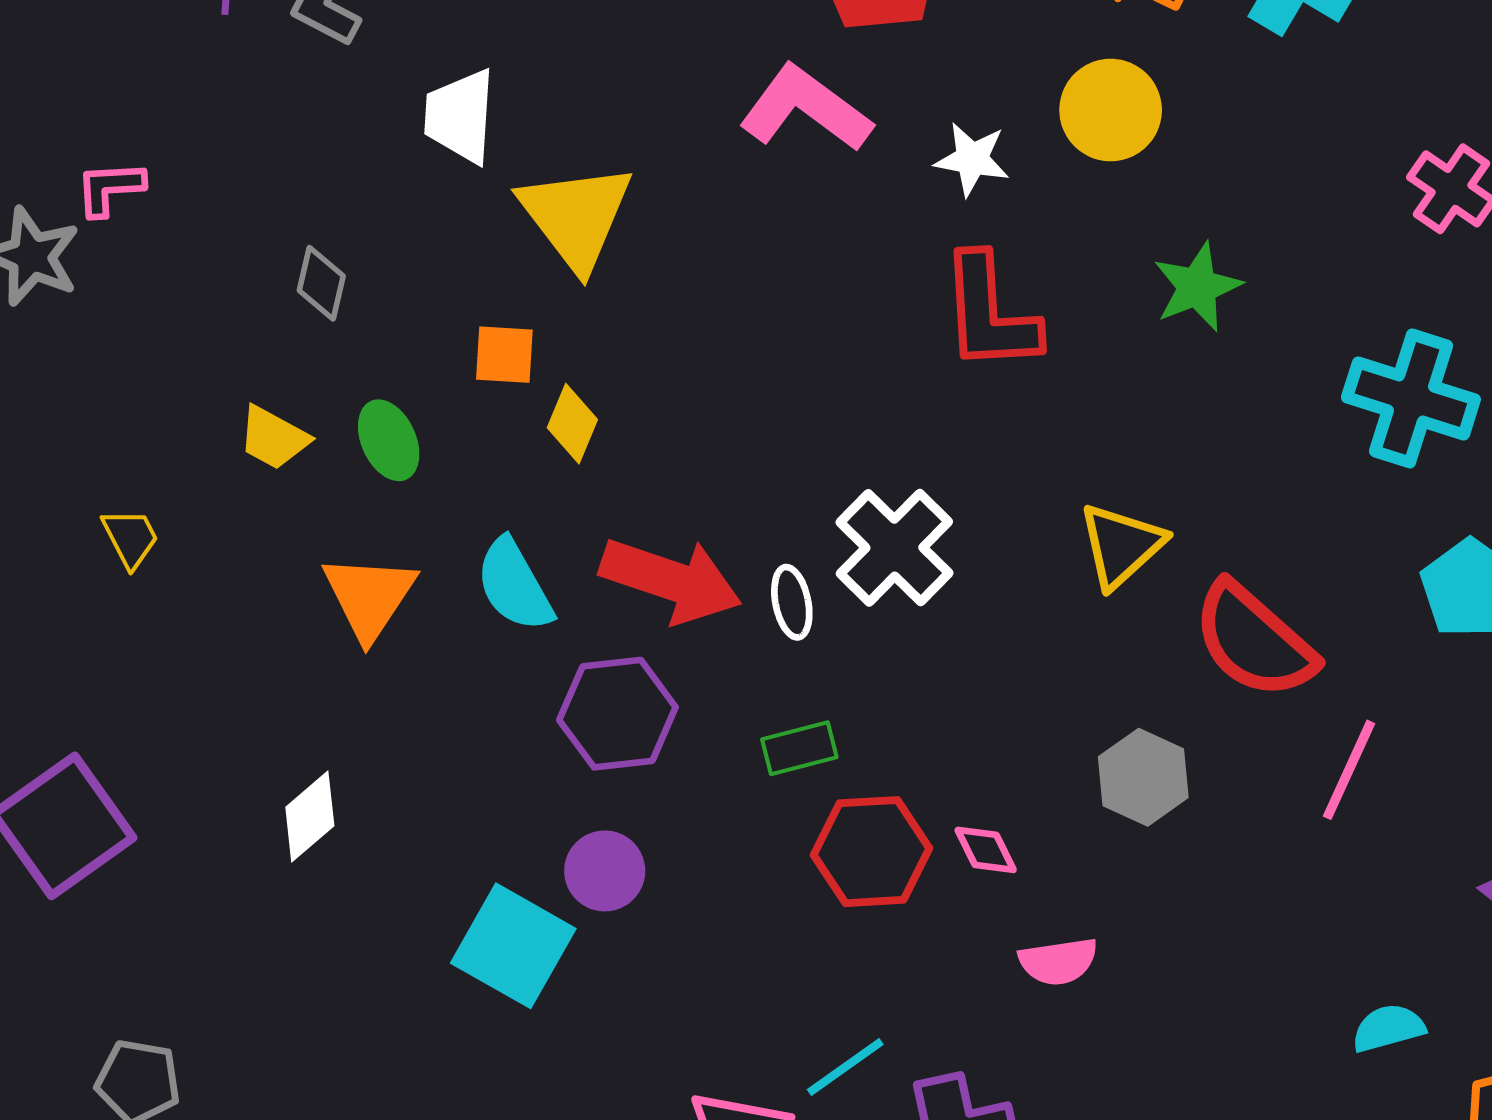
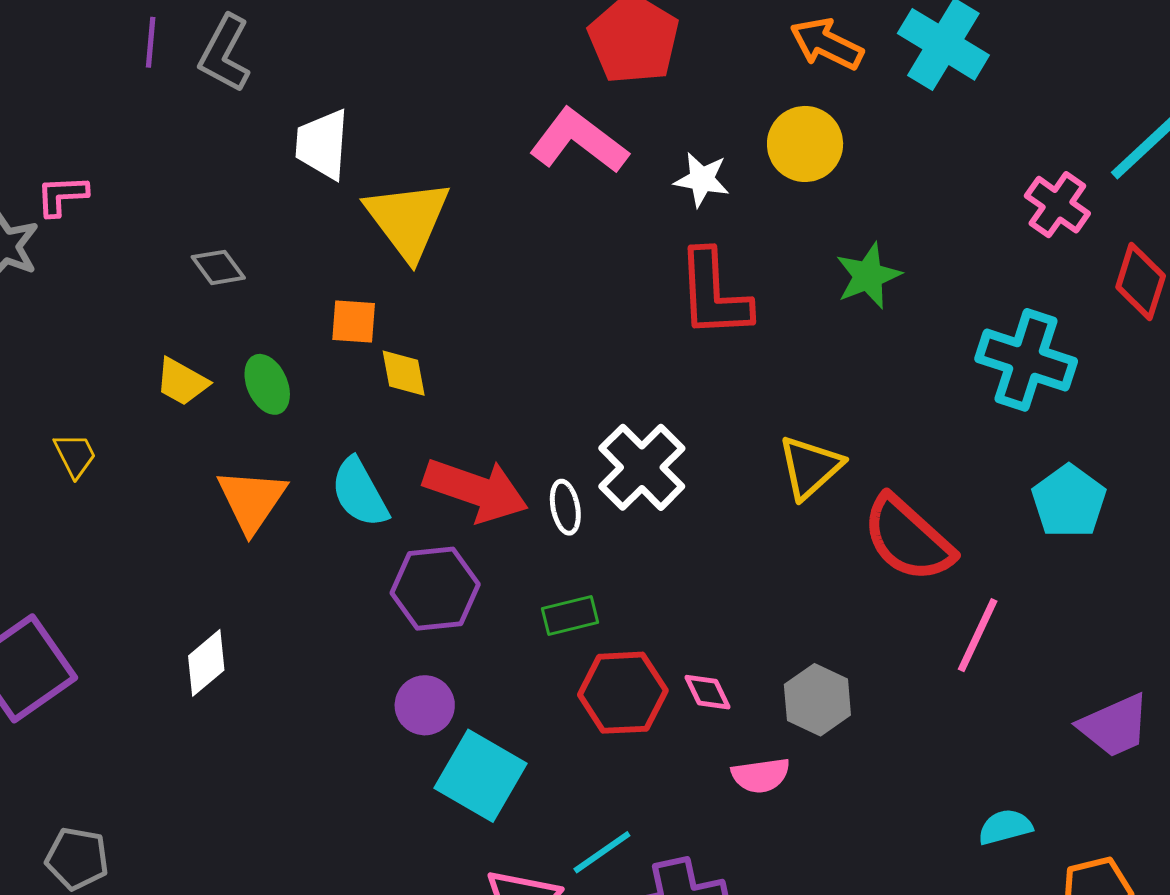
gray diamond: (321, 283) -> (218, 267), turned -50
yellow diamond: (572, 424) -> (404, 373), turned -34
gray hexagon: (1143, 777) -> (817, 700), moved
cyan square: (513, 946) -> (480, 776), moved

